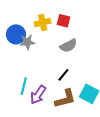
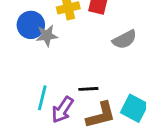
gray semicircle: (68, 46) -> (125, 39), moved
black line: (63, 75) -> (88, 89), moved, turned 48

